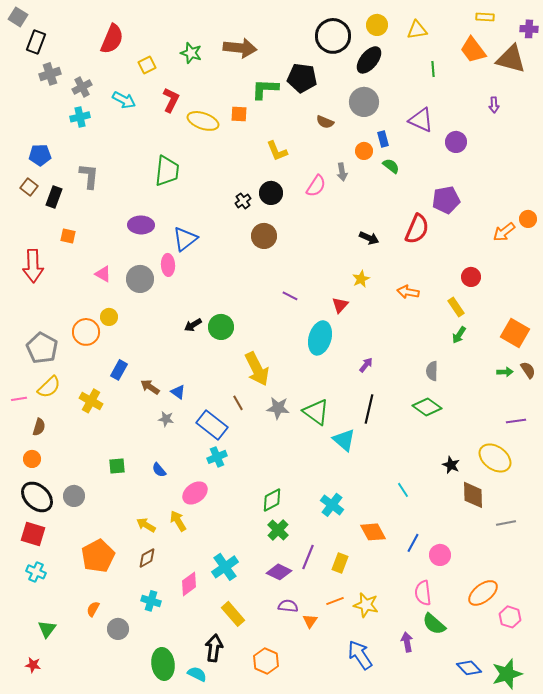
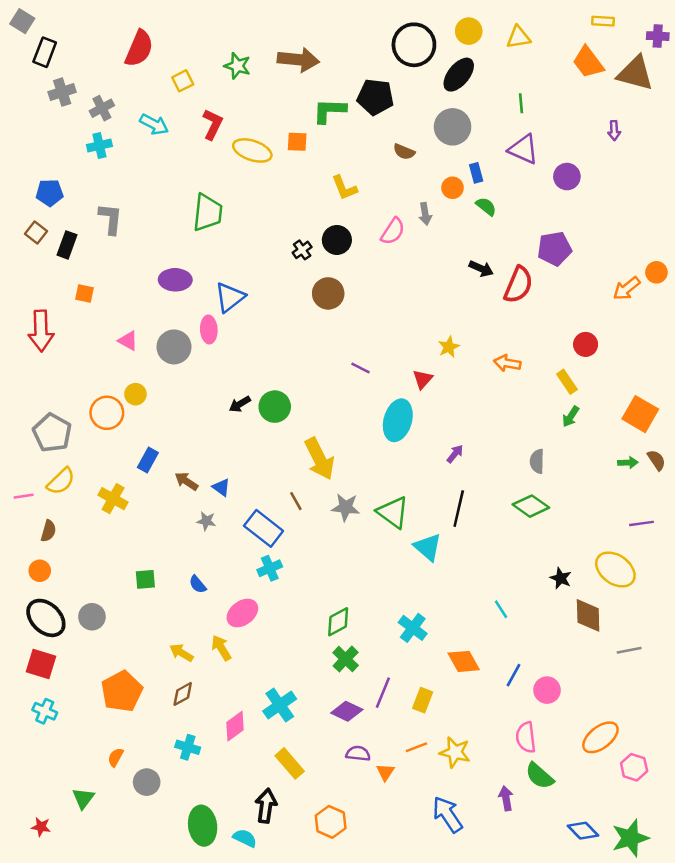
green line: (433, 69) -> (521, 103), moved
black arrow: (369, 238) -> (481, 269), moved
green triangle: (47, 629) -> (83, 798), moved

